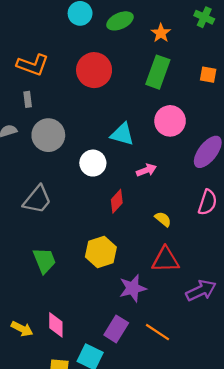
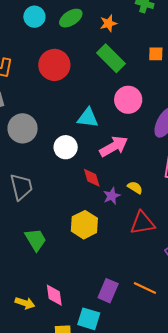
orange star: (161, 33) -> (109, 23), turned 30
green rectangle: (158, 72) -> (111, 58), turned -56
pink arrow: (146, 170) -> (114, 146), size x1.6
gray trapezoid: (37, 200) -> (21, 187), turned -44
red diamond: (117, 201) -> (92, 178), turned -50
purple star: (133, 288) -> (112, 196), moved, size x0.7

